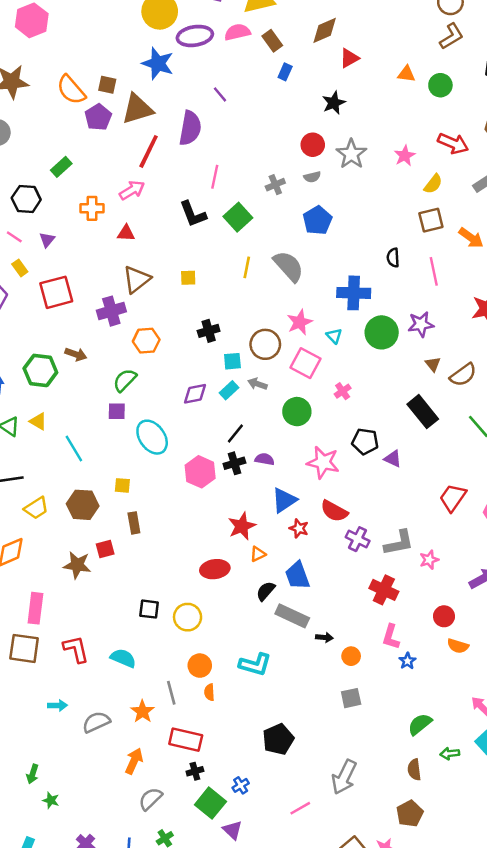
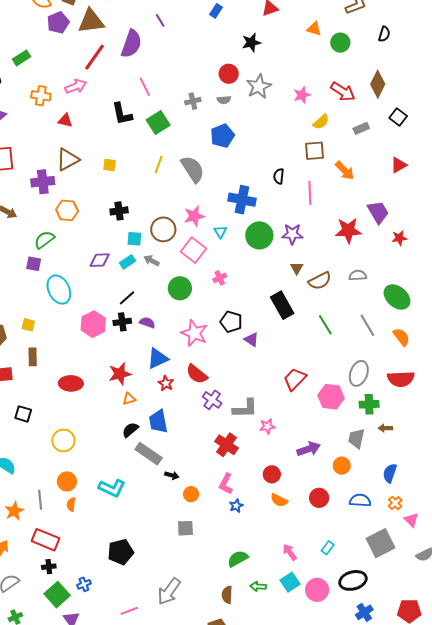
pink line: (215, 177) -> (145, 87), turned -48
red ellipse: (215, 569) -> (71, 383), moved
black square: (149, 609) -> (23, 414), moved

